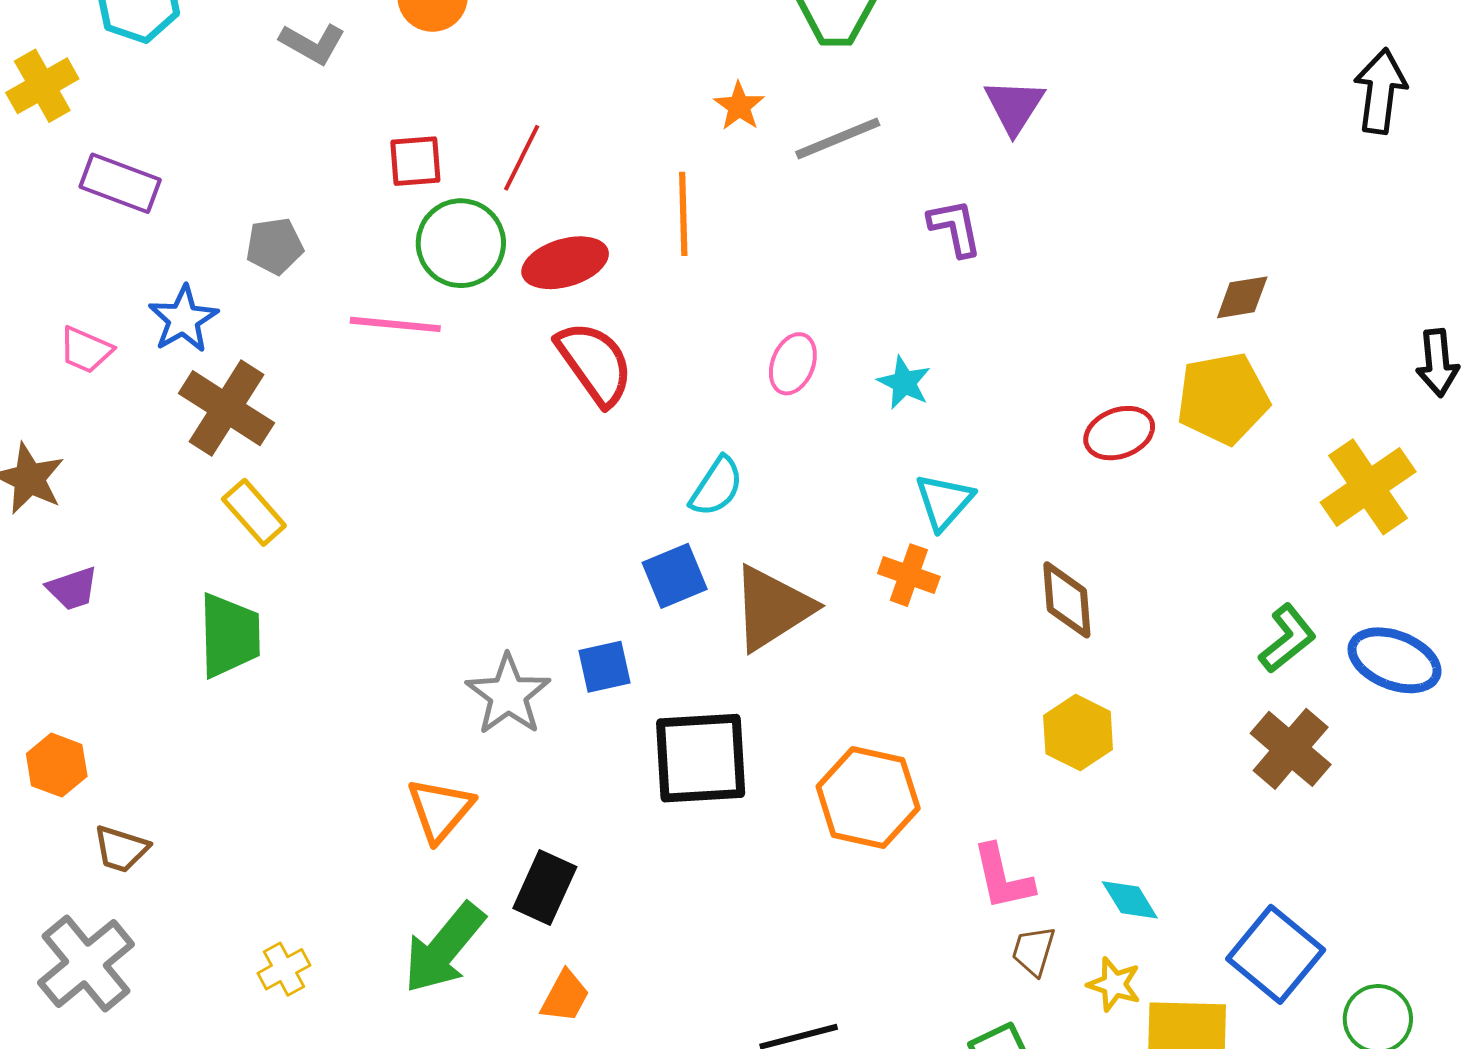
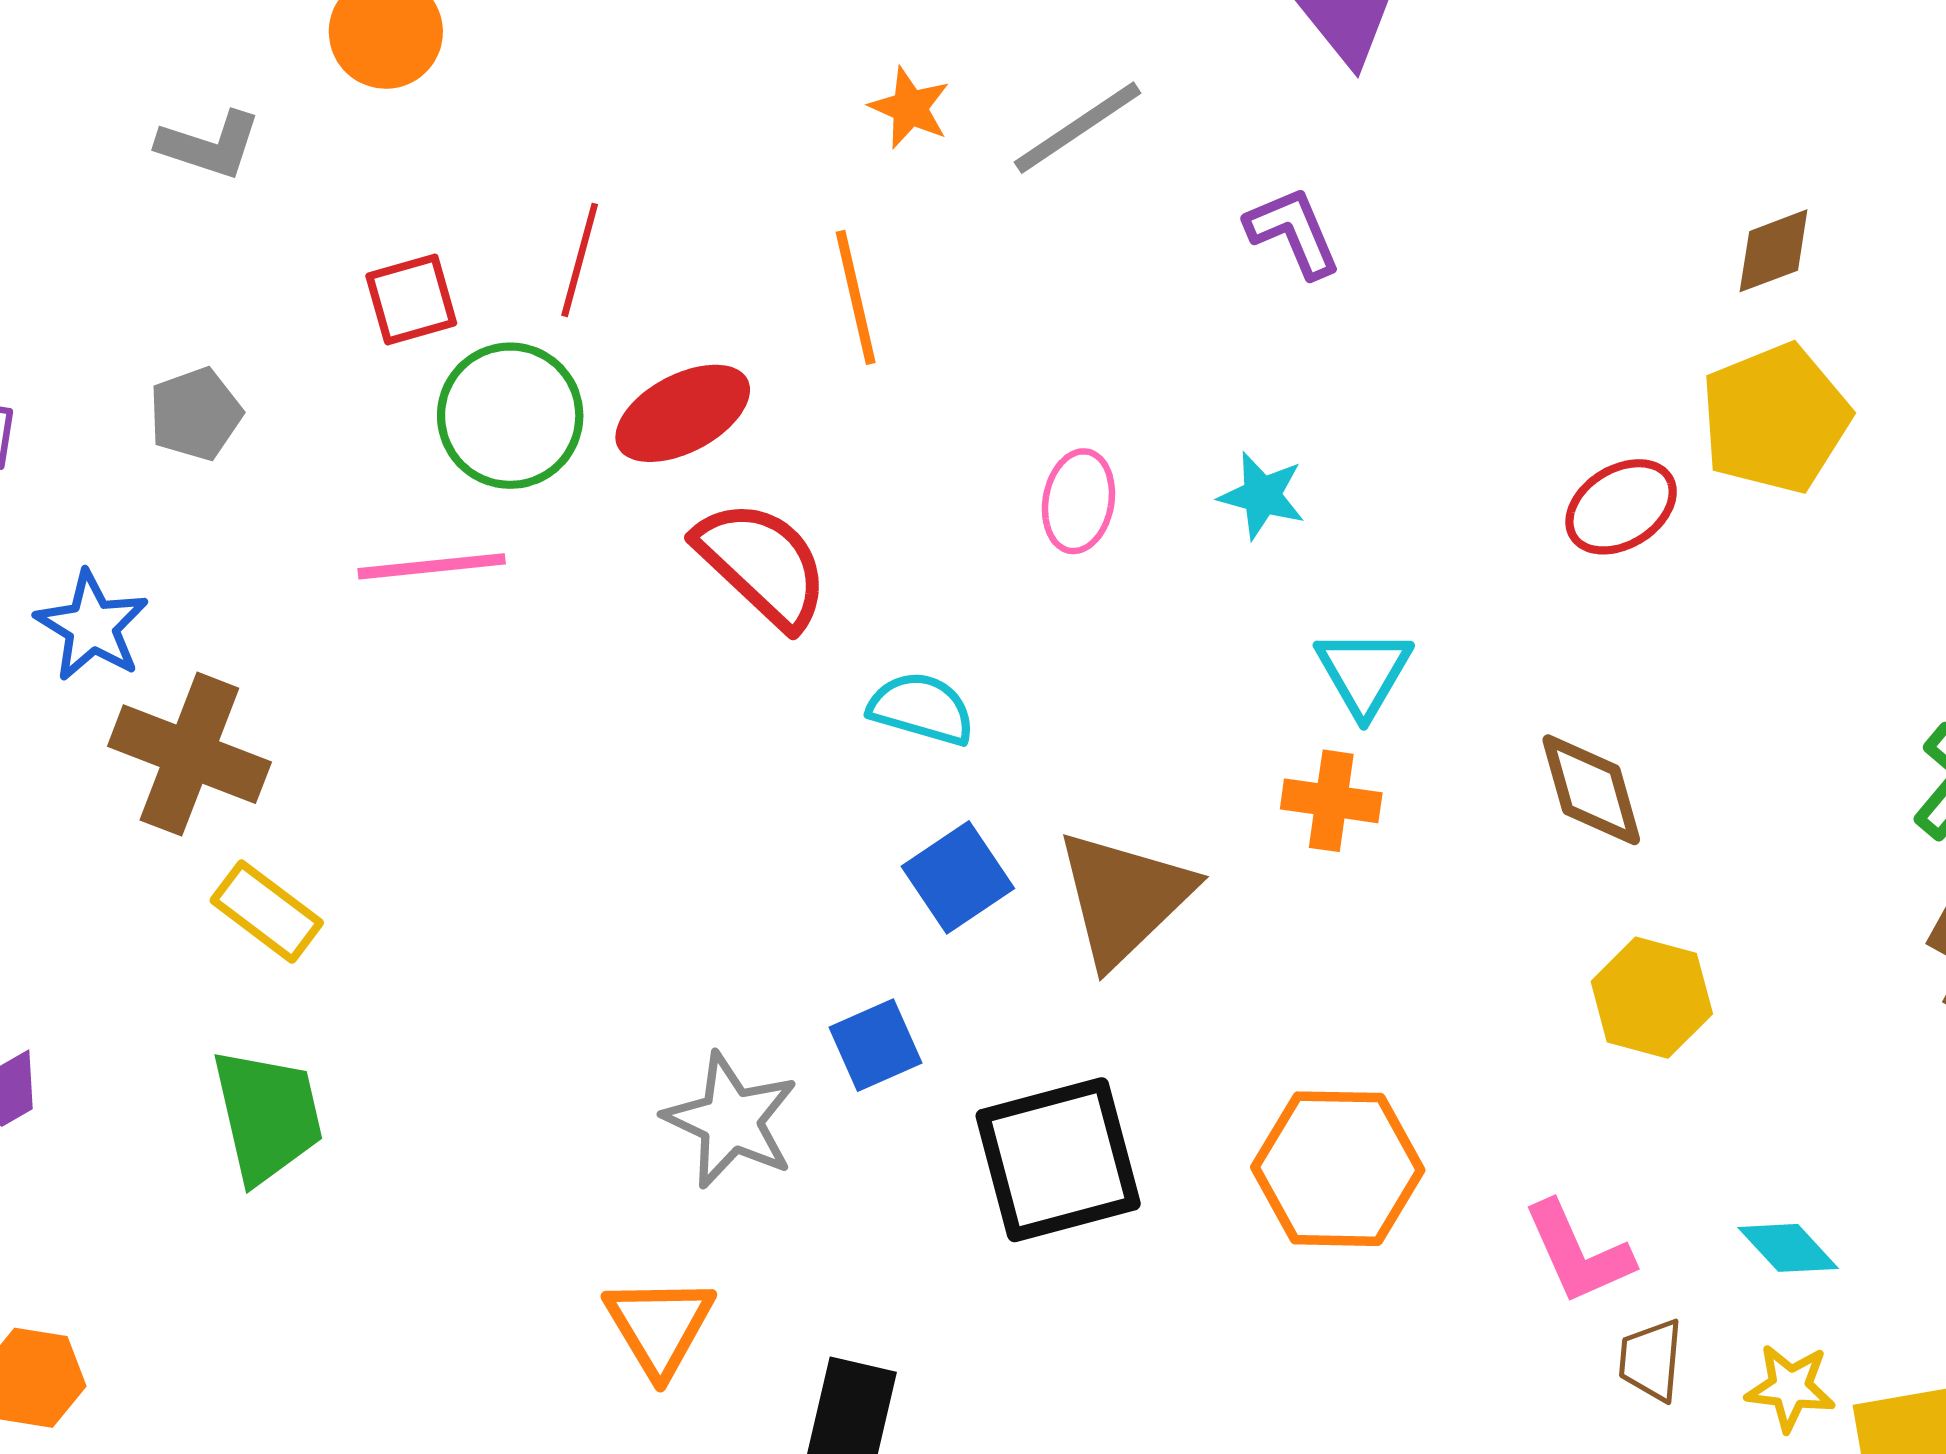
gray pentagon: (275, 246) -> (195, 414), moved
cyan semicircle: (716, 487) -> (922, 709), moved, turned -96

